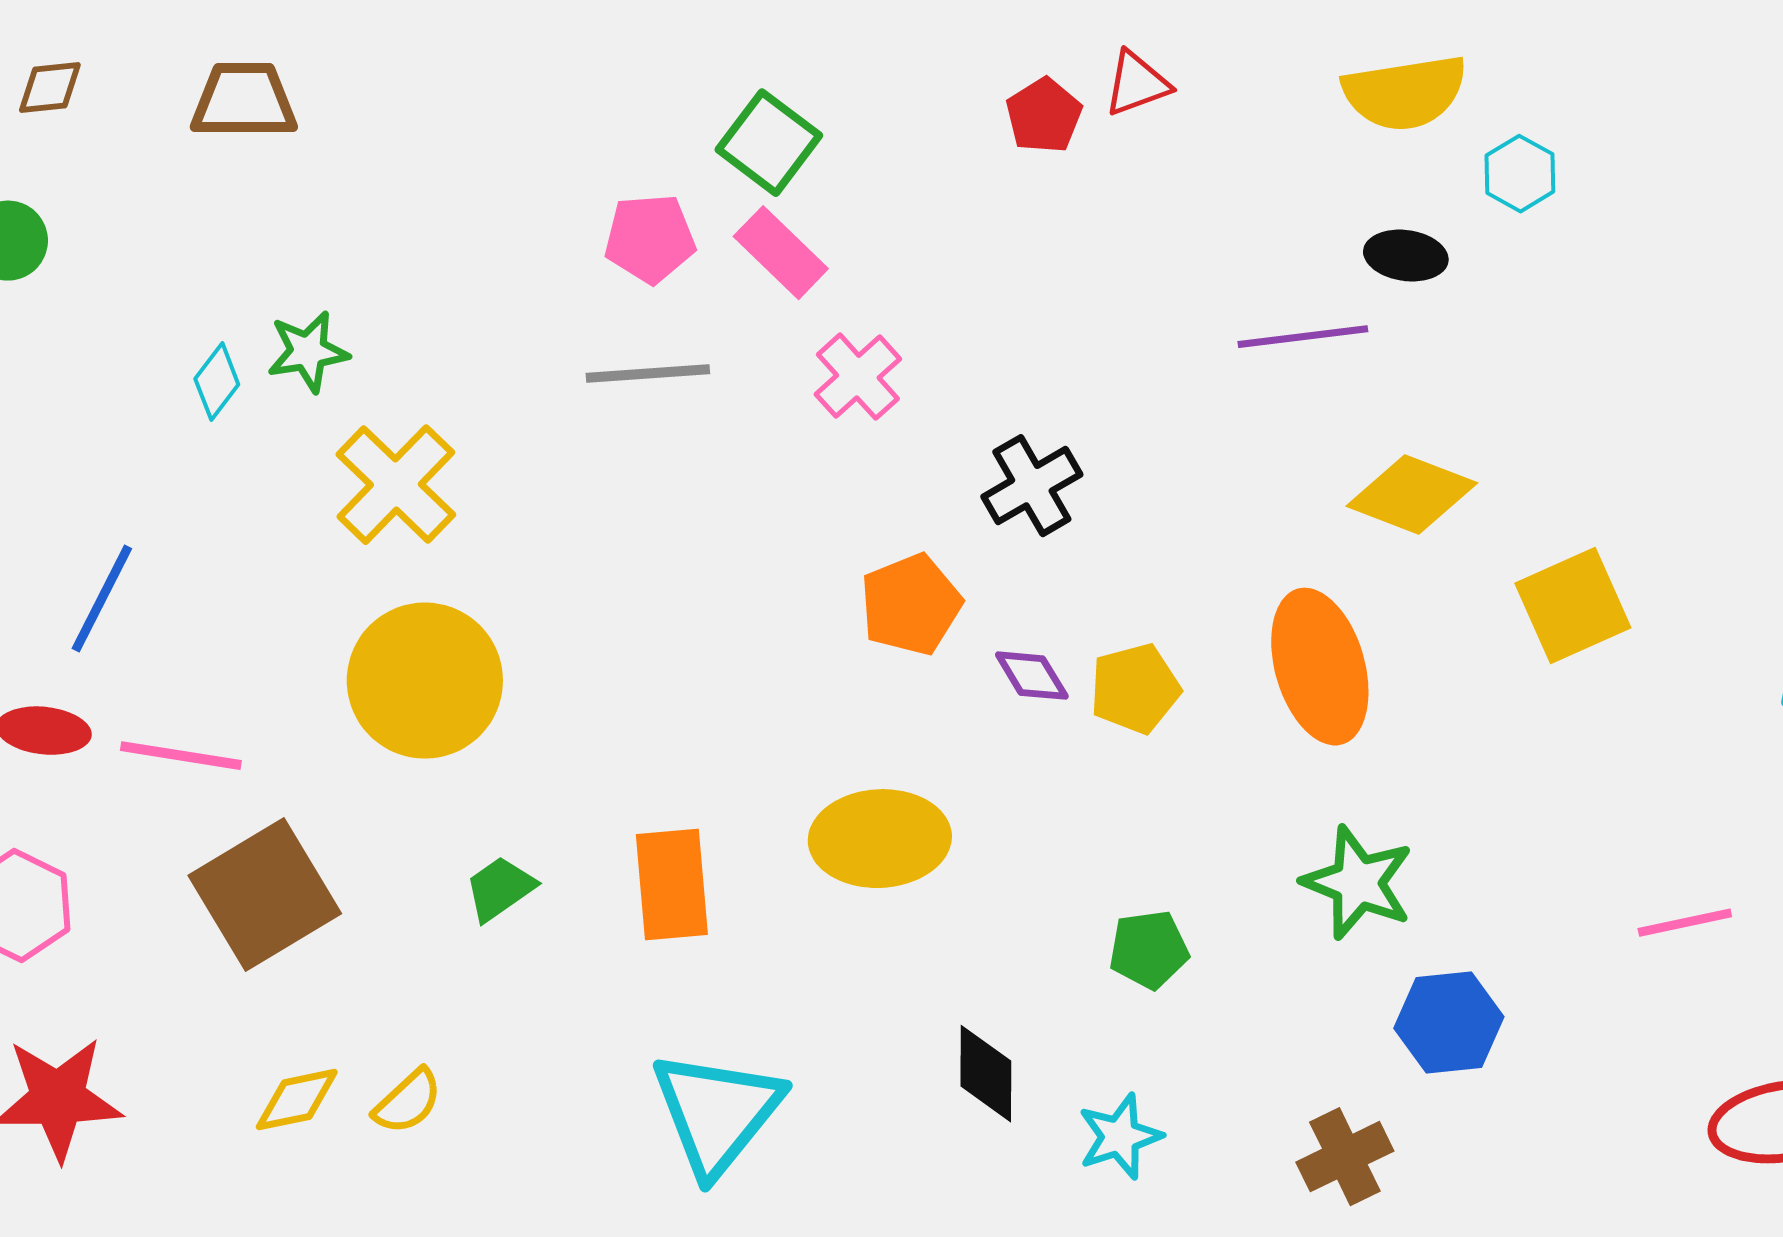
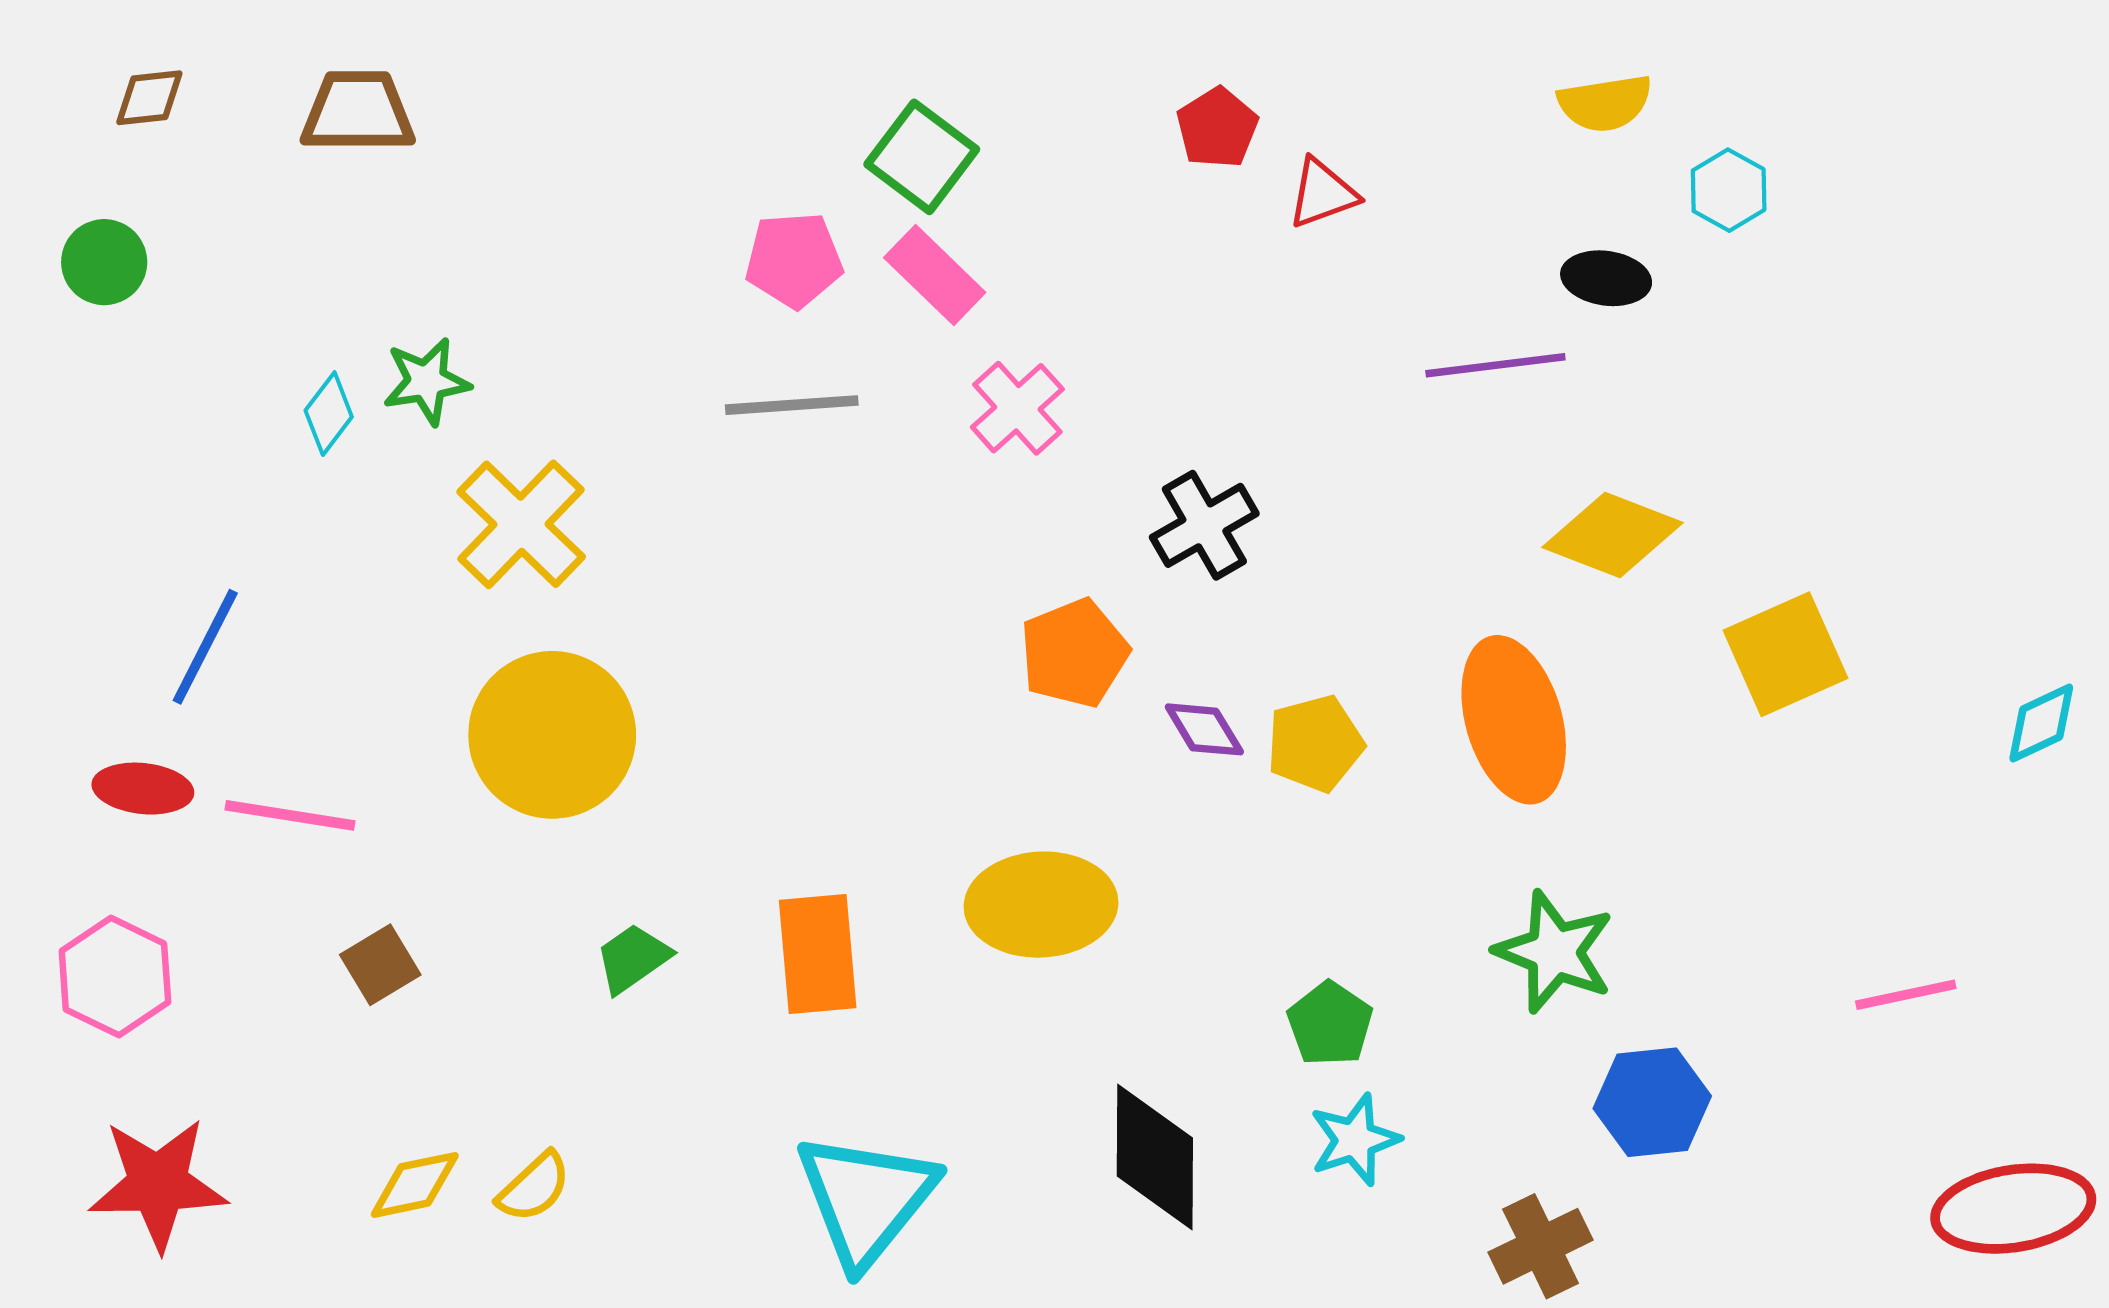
red triangle: (1137, 84) -> (1322, 193), moved
yellow semicircle: (1405, 93) -> (1605, 103), size x0.7
brown square: (265, 895) -> (380, 965), size x0.5
green pentagon: (1149, 950) -> (1330, 1024), turned -30
black diamond: (986, 1074) -> (1155, 1157), size x1.4
cyan star: (1120, 1137) -> (1355, 1140), moved

